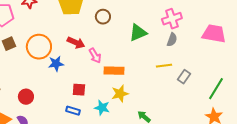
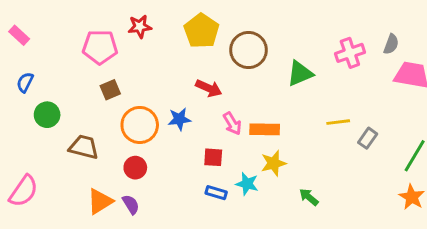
brown circle: (103, 17) -> (248, 50), size x1.6
gray semicircle: (172, 40) -> (391, 44), moved
orange circle: (39, 47) -> (140, 125), moved
pink arrow: (95, 56) -> (232, 124), moved
blue rectangle: (73, 111) -> (216, 193), moved

